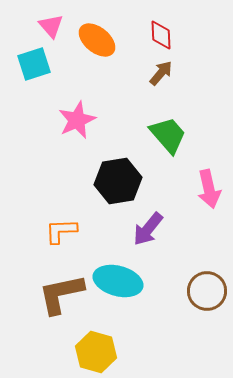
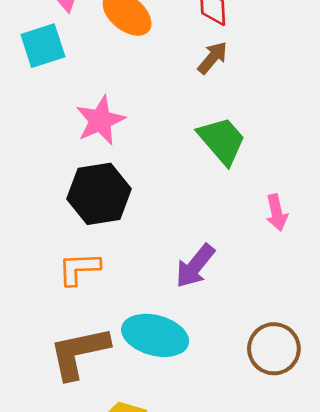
black hexagon: (118, 181) -> (99, 194), moved
pink arrow: (209, 189) -> (277, 213), size x0.7

